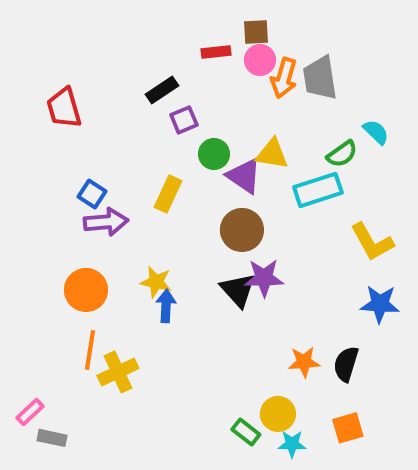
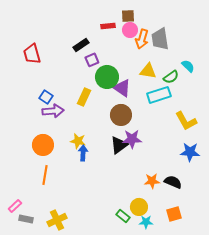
green circle: (214, 154) -> (107, 77), size x1.5
yellow triangle: (272, 154) -> (148, 71), moved
black triangle: (238, 290) -> (119, 145), turned 36
black semicircle: (346, 364) -> (173, 182), turned 96
yellow cross: (118, 372) -> (57, 220), moved

